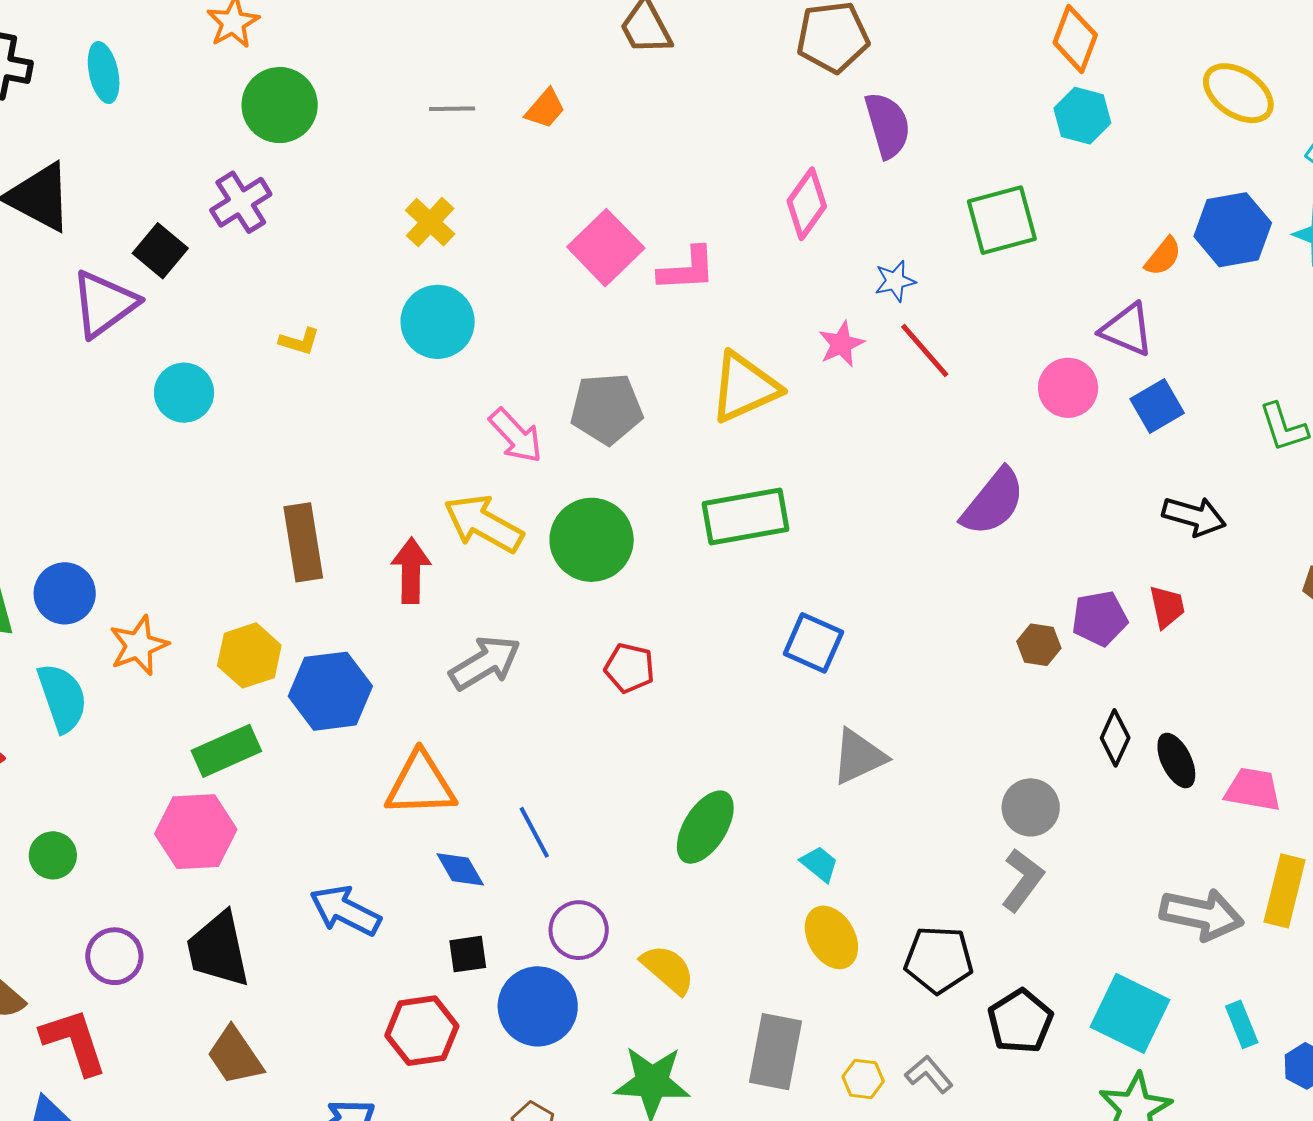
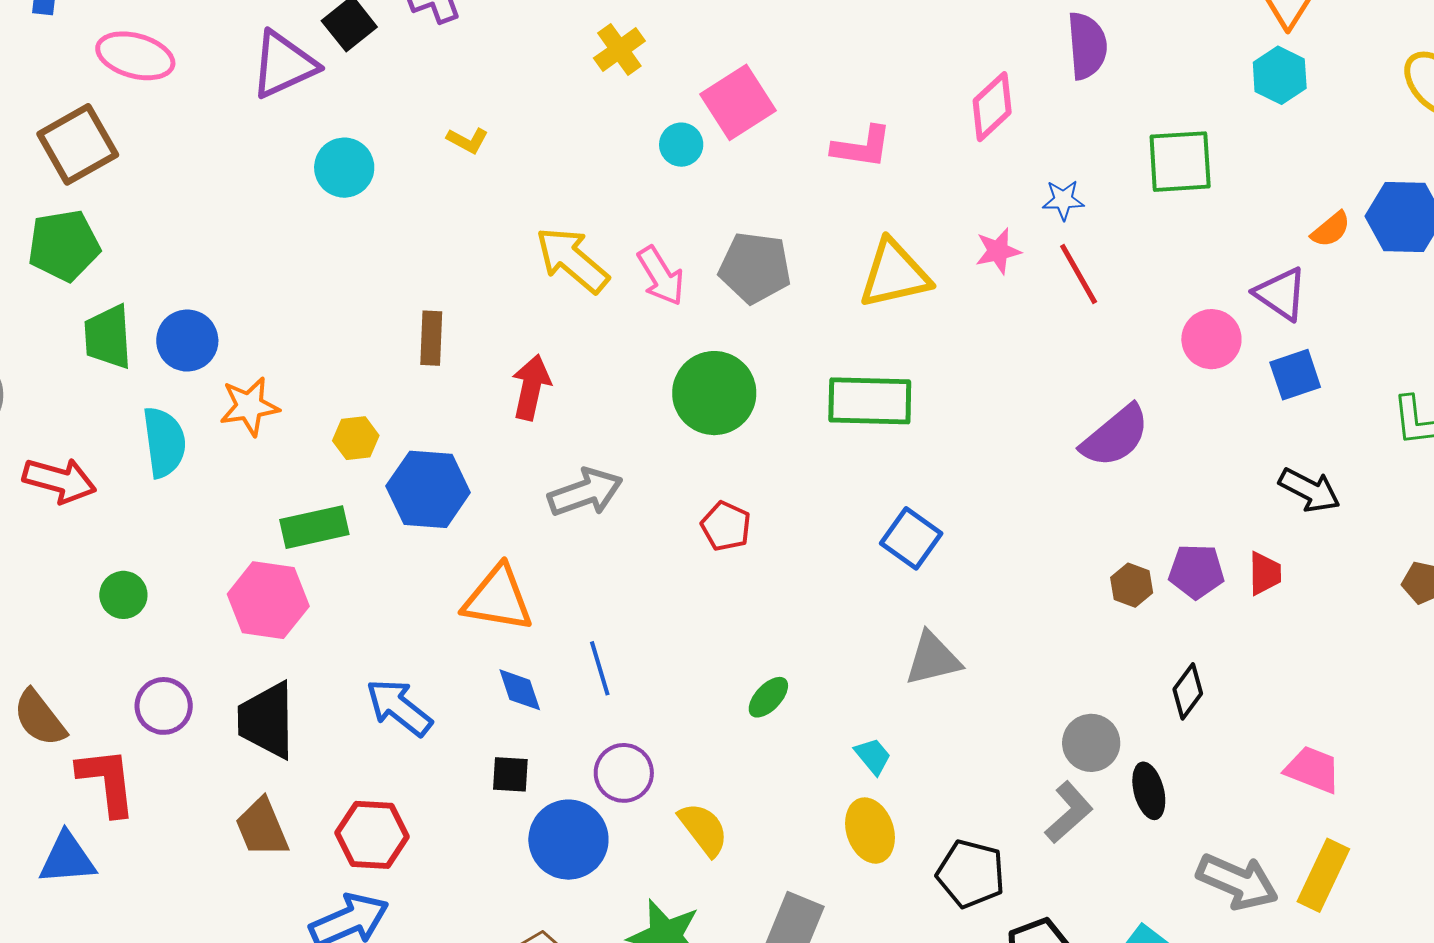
pink square: (606, 248) -> (738, 102), moved
cyan circle: (438, 322) -> (681, 145), moved, size x0.6
yellow arrow: (484, 524) -> (572, 260), moved
brown rectangle: (303, 542) -> (431, 338), size x0.7
yellow hexagon: (249, 655) -> (356, 438), size x0.7
black ellipse: (1176, 760) -> (1149, 791), moved
green ellipse: (705, 827) -> (768, 697), size x0.6
red hexagon: (422, 1031) -> (372, 835), moved

